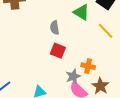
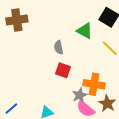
orange cross: (88, 66) -> (94, 84), size x1.5

